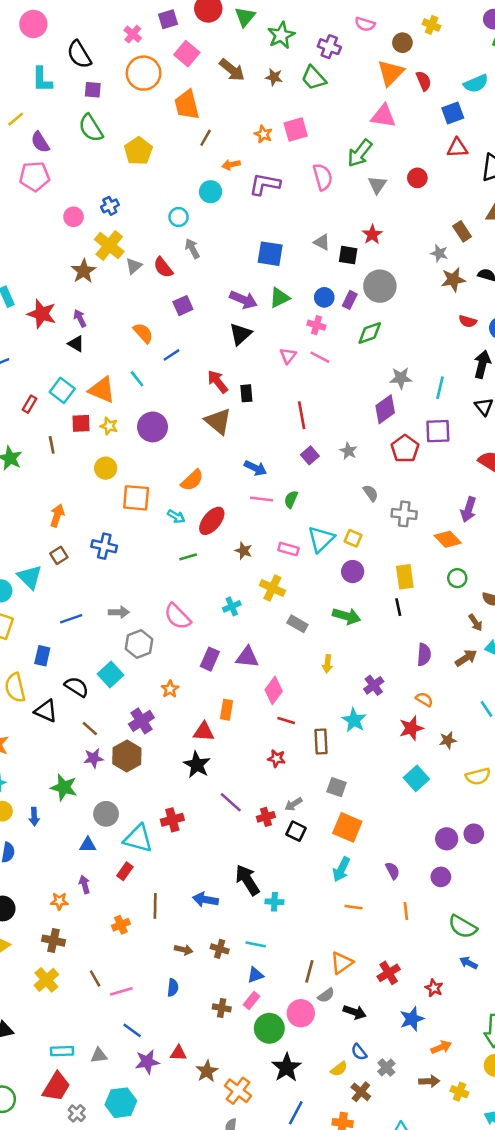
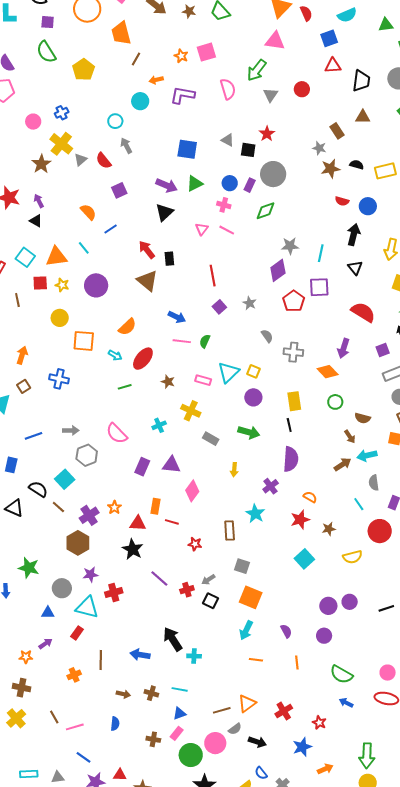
orange triangle: (102, 390) -> (56, 257), turned -30
purple semicircle: (424, 655) -> (291, 459), moved, size x1.4
orange star: (170, 689) -> (114, 507), moved
red line: (286, 721) -> (172, 522), moved
brown line: (90, 729) -> (58, 507), moved
purple star: (93, 758) -> (91, 574), moved
purple arrow: (85, 884) -> (45, 644), turned 72
brown line: (309, 971) -> (222, 710), turned 60

